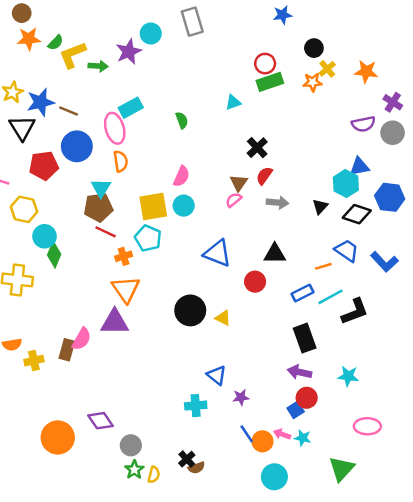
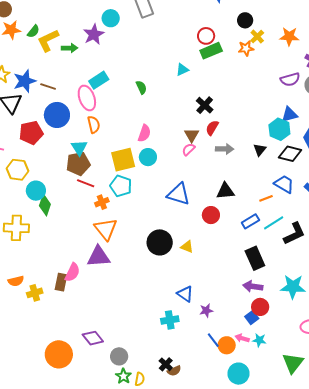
cyan star: (348, 376) -> (293, 287), size x1.4

